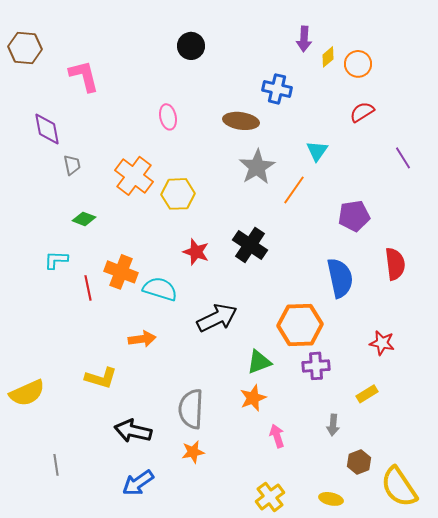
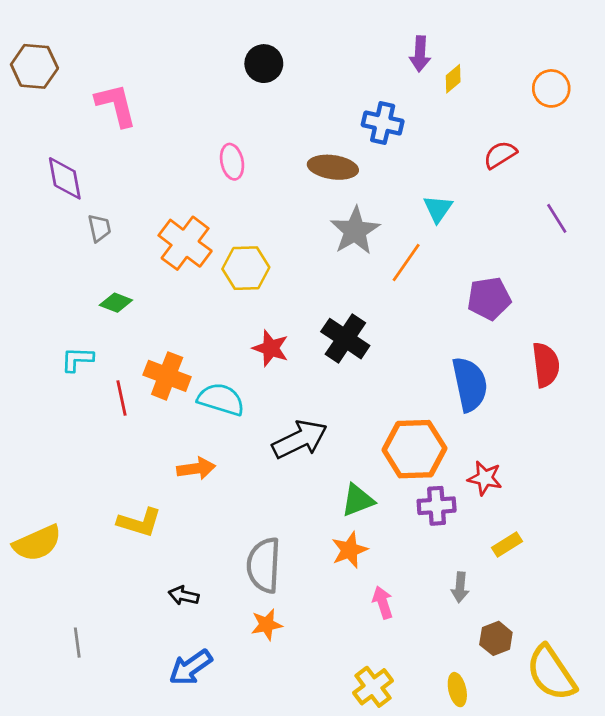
orange circle: (358, 64) -> (551, 88), moved
red star: (382, 343) -> (485, 478), moved
black arrow: (133, 431) -> (184, 596), size x0.6
yellow ellipse: (331, 499) -> (457, 690), turned 65

